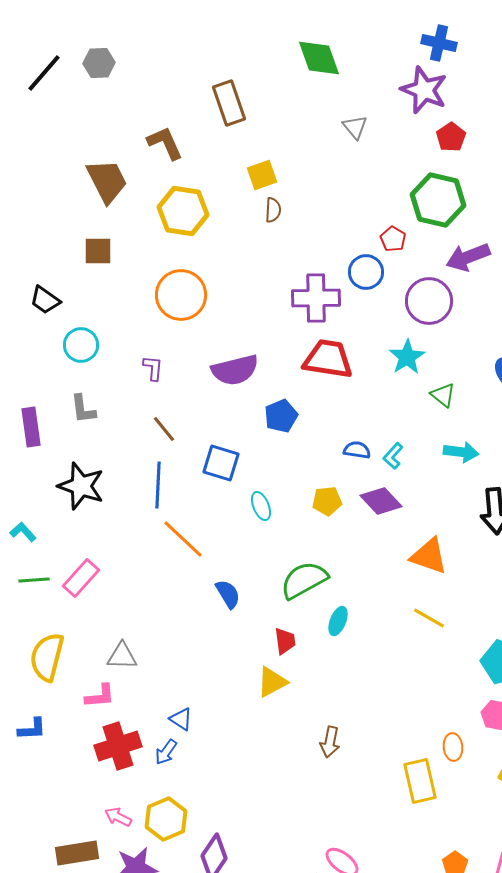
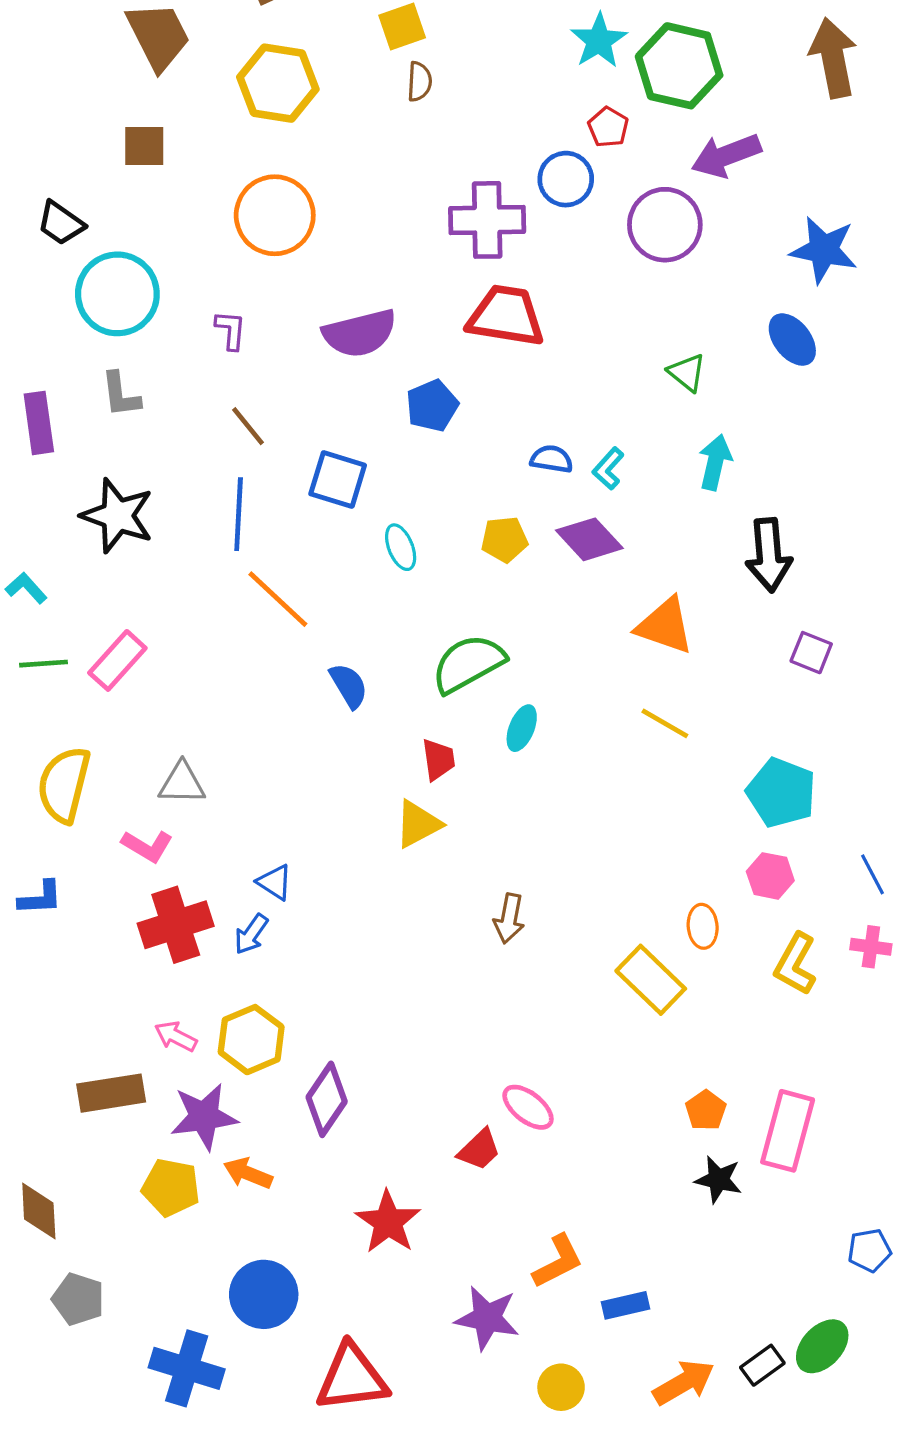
cyan circle: (81, 345) -> (117, 294), size x1.5
cyan star: (407, 357) -> (599, 41), moved
cyan arrow: (461, 452) -> (715, 462), turned -84
pink L-shape: (100, 696) -> (147, 846), turned 36
yellow rectangle: (420, 781) -> (651, 980), turned -33

